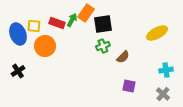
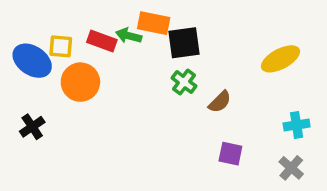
orange rectangle: (86, 13) -> (154, 23), turned 66
green arrow: (72, 20) -> (129, 36), turned -104
blue ellipse: (18, 34) -> (32, 61), turned -35
green cross: (103, 46) -> (184, 82), turned -32

